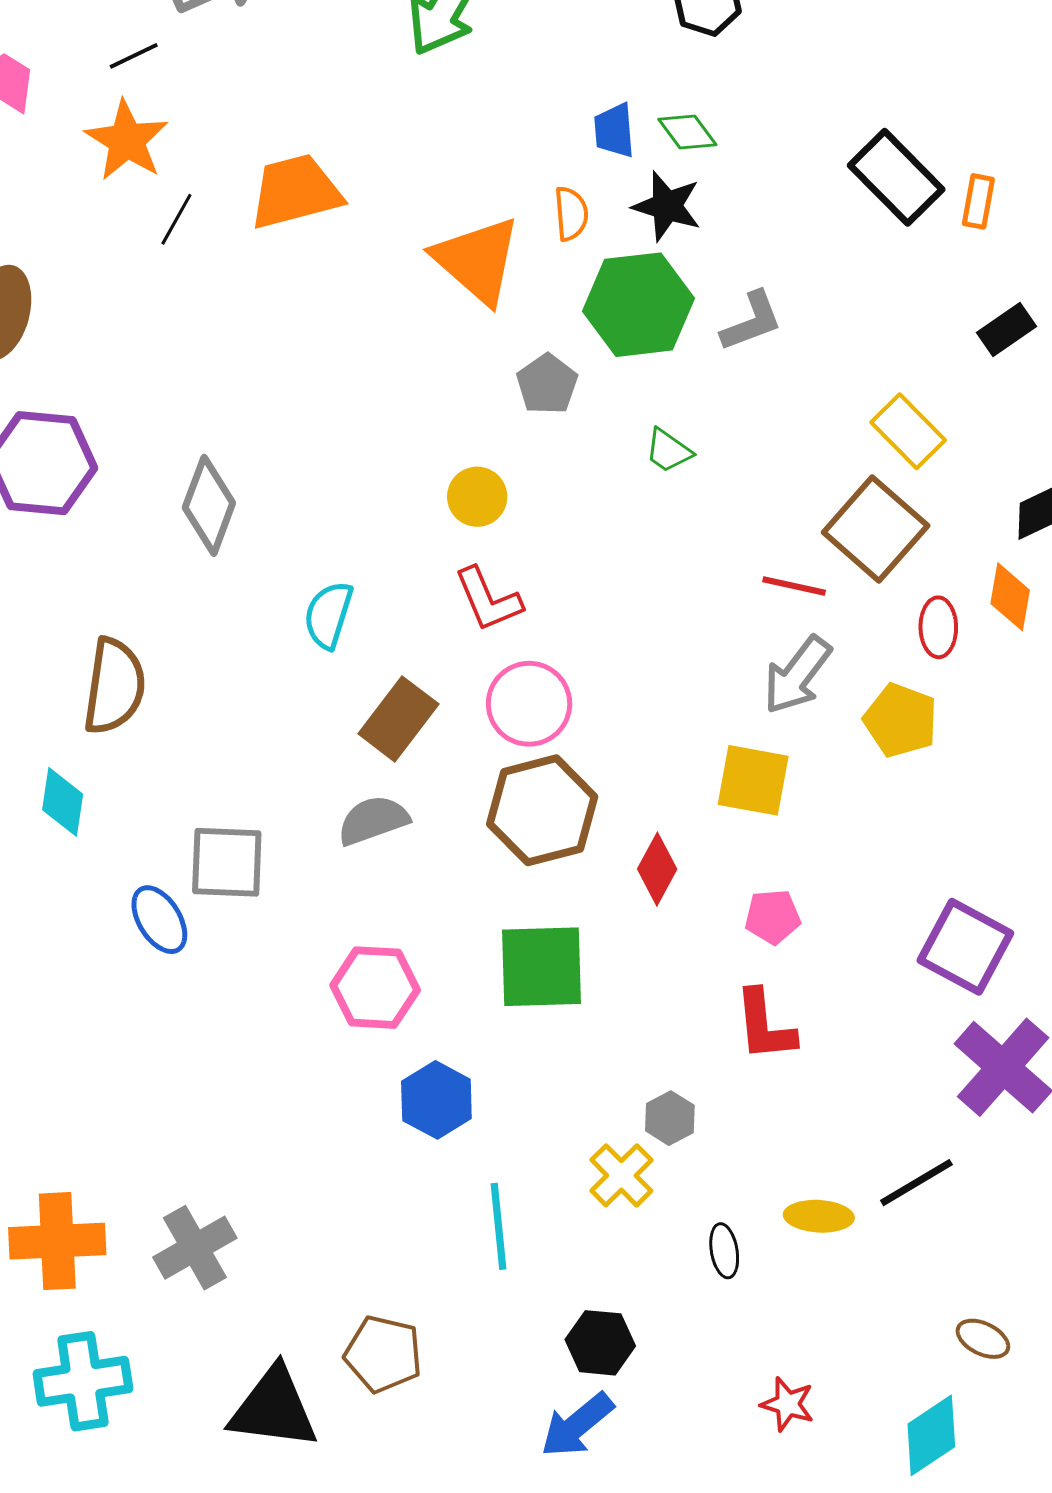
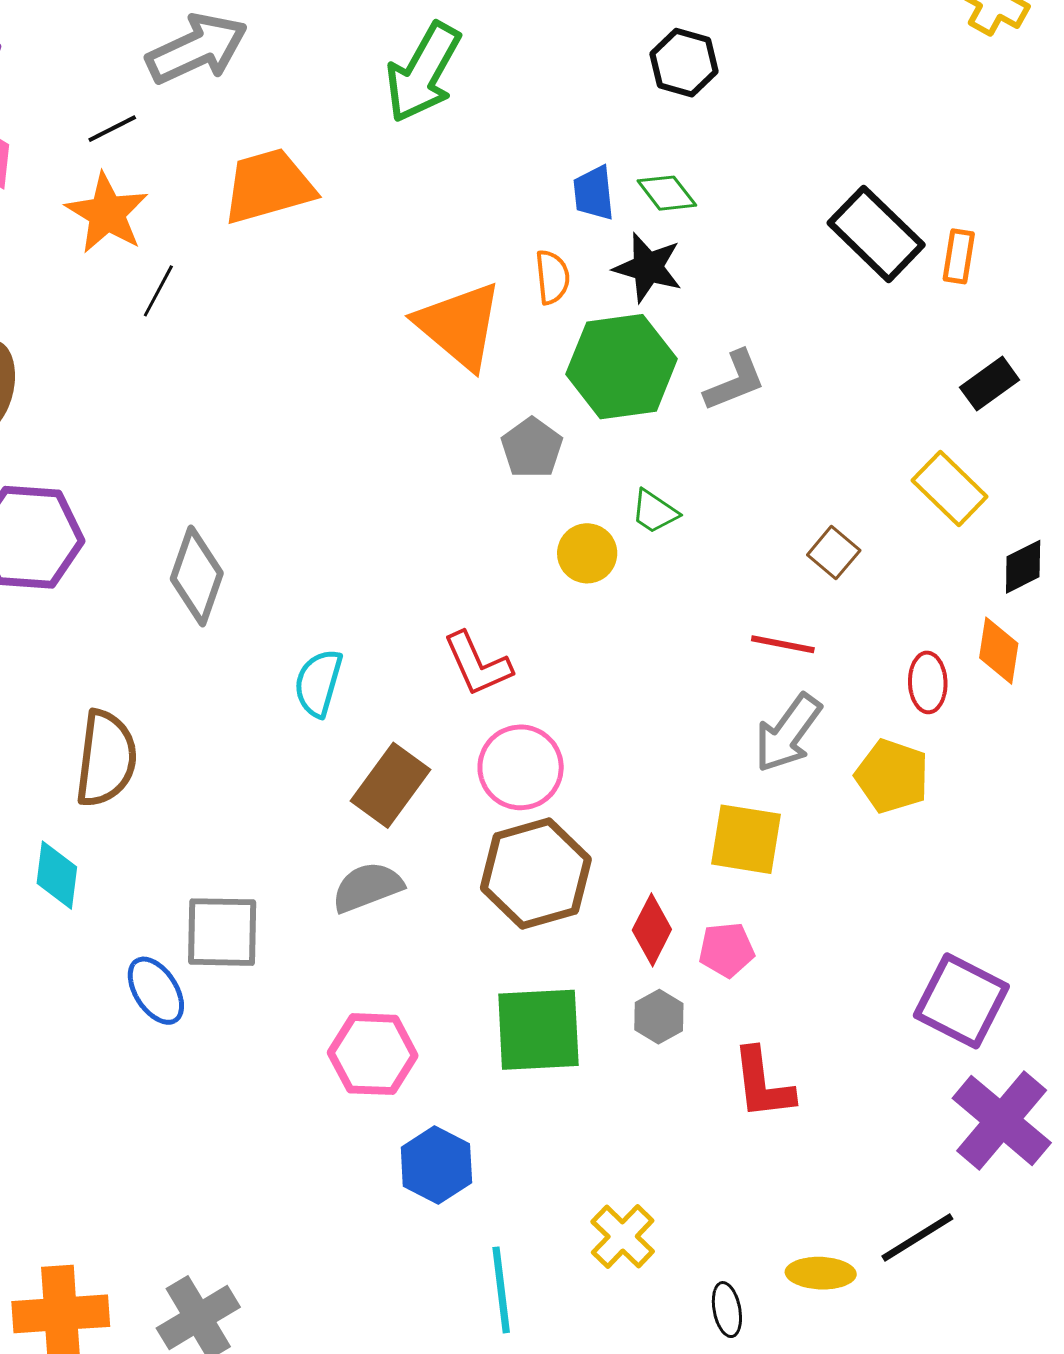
orange trapezoid: (295, 192) -> (268, 186), moved
yellow rectangle: (908, 431) -> (950, 489), moved
yellow circle: (477, 497) -> (587, 553), moved
brown square: (876, 529) -> (834, 553), moved, size x0.5
pink pentagon: (773, 917) -> (726, 950), moved
gray hexagon: (670, 1118) -> (659, 1017), moved

